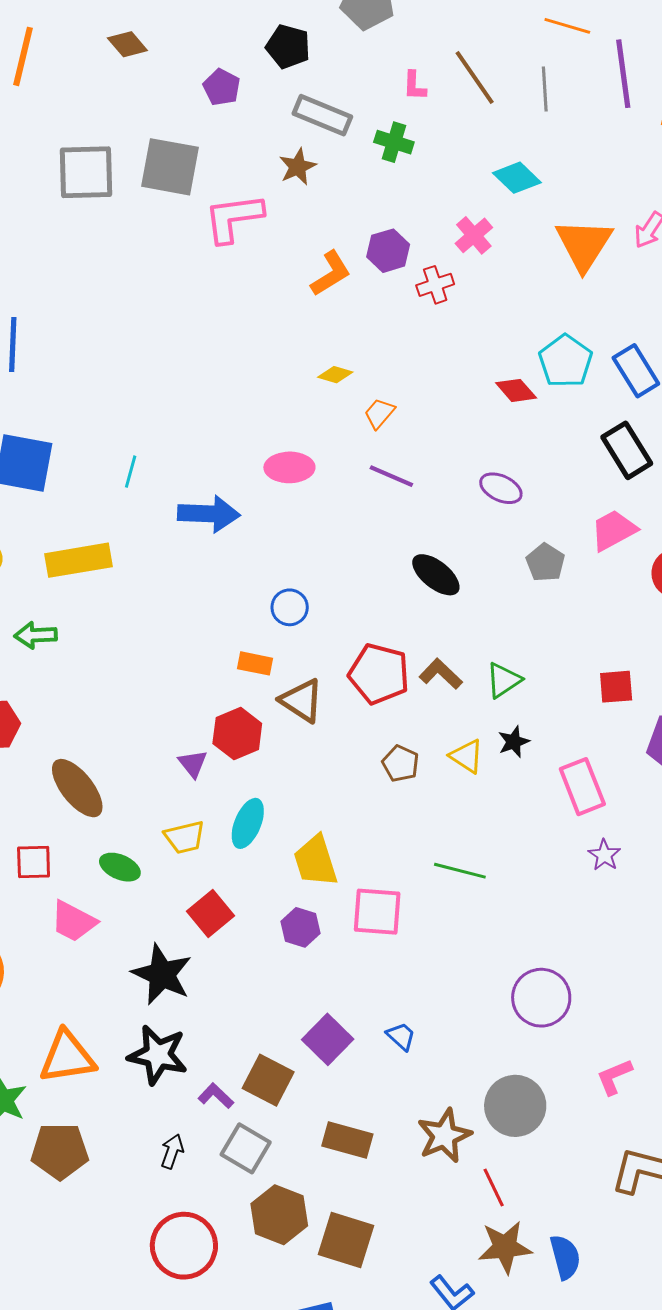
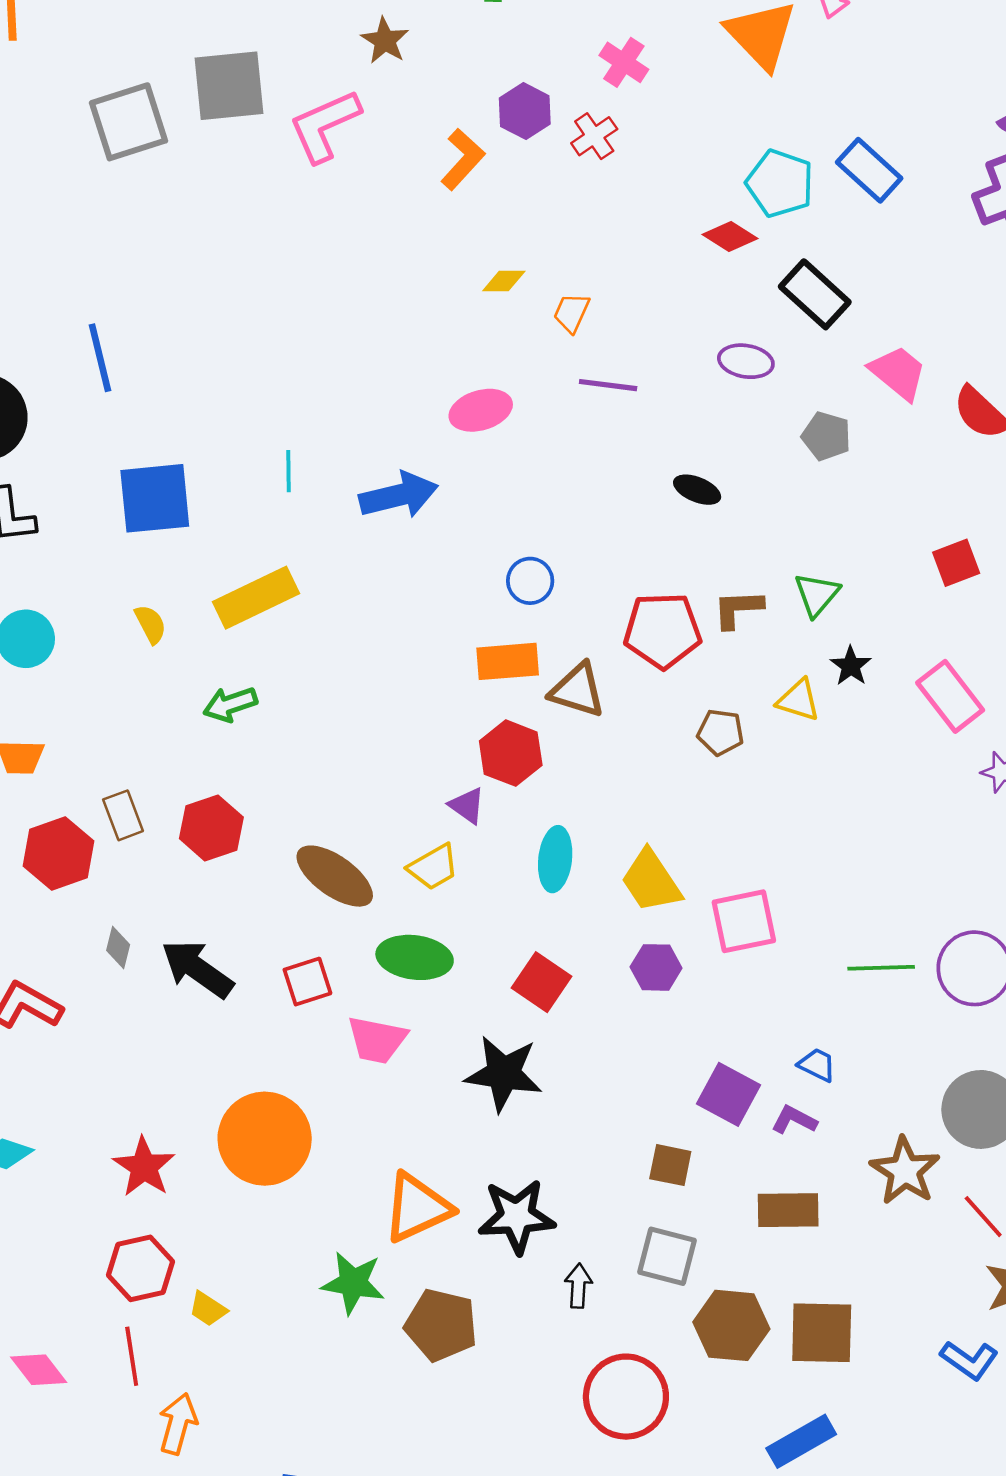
black rectangle: (627, 450) -> (815, 294), moved
pink trapezoid: (614, 530) -> (898, 373), turned 84
black ellipse: (436, 575) -> (697, 490), size x0.7
orange rectangle: (255, 663) -> (508, 661), size x1.4
brown L-shape: (441, 674) -> (738, 609), turned -30
yellow trapezoid: (185, 837) -> (433, 867), moved
green ellipse: (120, 867) -> (415, 957), size x1.4
green line: (460, 871) -> (881, 968), moved
black star: (158, 1055) -> (517, 1216), moved
brown square: (268, 1080) -> (670, 1165), size x0.7
purple L-shape: (216, 1096) -> (794, 1120), moved
brown pentagon: (60, 1151) -> (441, 1325), turned 30

